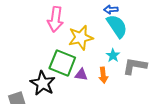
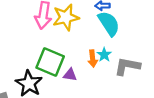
yellow star: (81, 38) -> (66, 17), moved
orange arrow: (103, 75) -> (93, 59), moved

